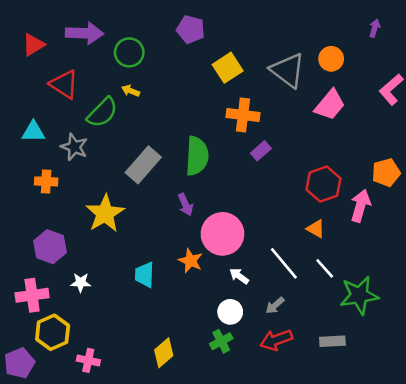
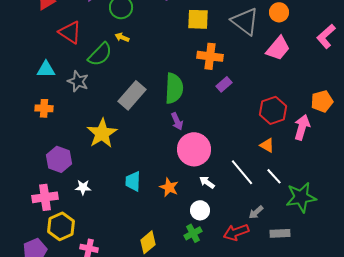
yellow square: (228, 68) -> (198, 19), turned 35
orange cross: (46, 181) -> (44, 108), moved
purple arrow: (185, 204) -> (177, 121), moved
orange star: (191, 261) -> (169, 187), moved
gray arrow: (275, 305) -> (256, 212), moved

